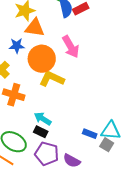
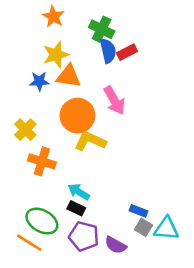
blue star: (17, 46) -> (39, 81), moved
cyan triangle: (111, 131) -> (166, 229), moved
gray square: (107, 145) -> (144, 227), moved

